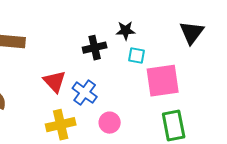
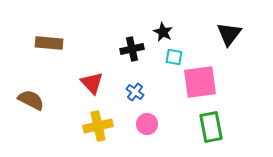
black star: (126, 31) -> (163, 32), turned 30
blue cross: (85, 93) -> (135, 92), moved, size x0.7

